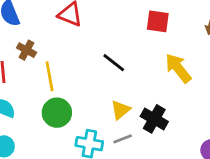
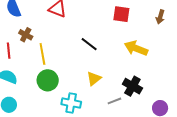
yellow arrow: (178, 68) -> (136, 48), turned -30
black cross: (154, 119) -> (132, 86), moved
gray line: (123, 139) -> (114, 101), moved

